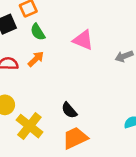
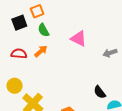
black semicircle: (69, 110) -> (100, 92), moved

